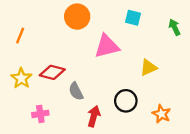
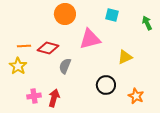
orange line: (20, 36) -> (24, 46), moved, turned 64
red diamond: (52, 72) -> (48, 48), moved
gray semicircle: (76, 91) -> (65, 66), moved, turned 49
red arrow: (94, 116) -> (54, 98), moved

